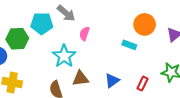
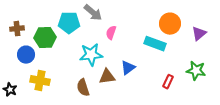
cyan rectangle: (129, 45) -> (155, 44), size x1.5
cyan star: (64, 56) -> (91, 55), turned 30
blue triangle: (112, 80) -> (128, 68), moved

